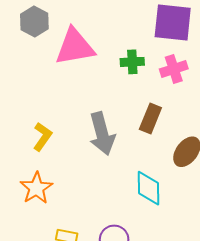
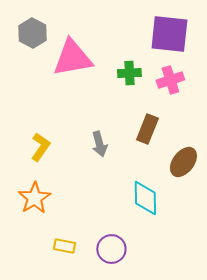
gray arrow: (102, 134) -> (99, 144), size x0.6

